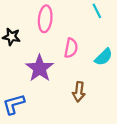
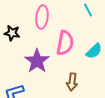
pink semicircle: (71, 48) -> (65, 43), size x1.4

